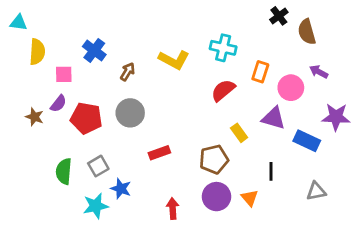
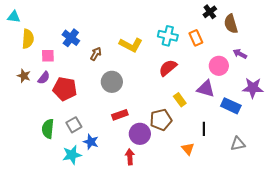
orange rectangle: (260, 72) -> (196, 38), moved, turned -42
gray circle: (130, 113) -> (112, 82), moved
brown star: (35, 117) -> (24, 76), moved
purple circle: (216, 197) -> (140, 134), moved

